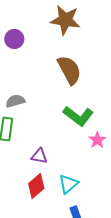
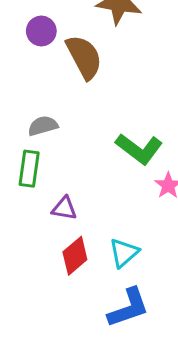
brown semicircle: (69, 70) -> (84, 57), moved
purple triangle: (39, 156) -> (64, 208), moved

